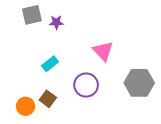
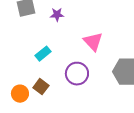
purple star: (56, 22) -> (57, 15), moved

